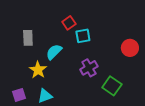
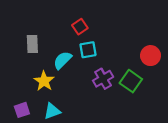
cyan square: (83, 36) -> (88, 50), moved
green square: (112, 86) -> (131, 81), moved

